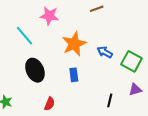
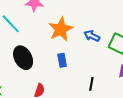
black line: (110, 100) -> (91, 84), moved

